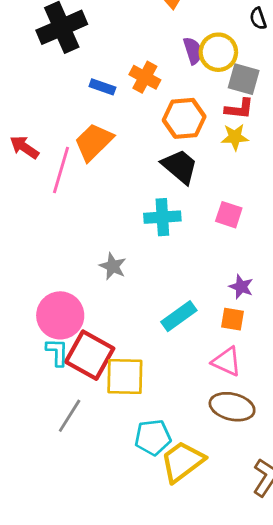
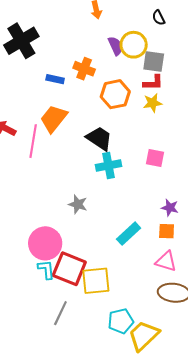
black trapezoid: (180, 166) -> (99, 138), moved

